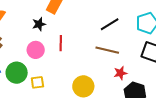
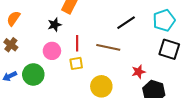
brown line: (107, 50) -> (108, 47), moved
yellow square: (37, 82) -> (76, 63), moved

